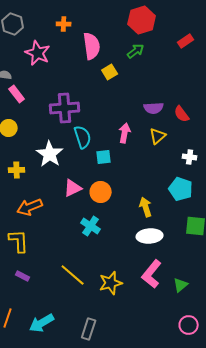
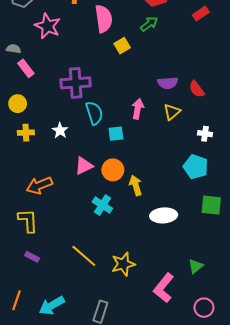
white star: (50, 154) -> (60, 131), size x0.6
yellow cross: (17, 170) -> (26, 133), moved
yellow arrow: (146, 207) -> (136, 185), moved
pink L-shape: (152, 274) -> (164, 288), moved

